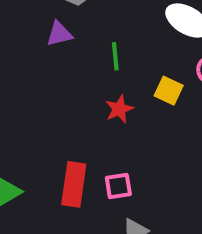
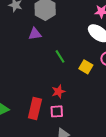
green line: (115, 56) -> (60, 56), moved, turned -32
red star: (119, 109) -> (58, 92), moved

